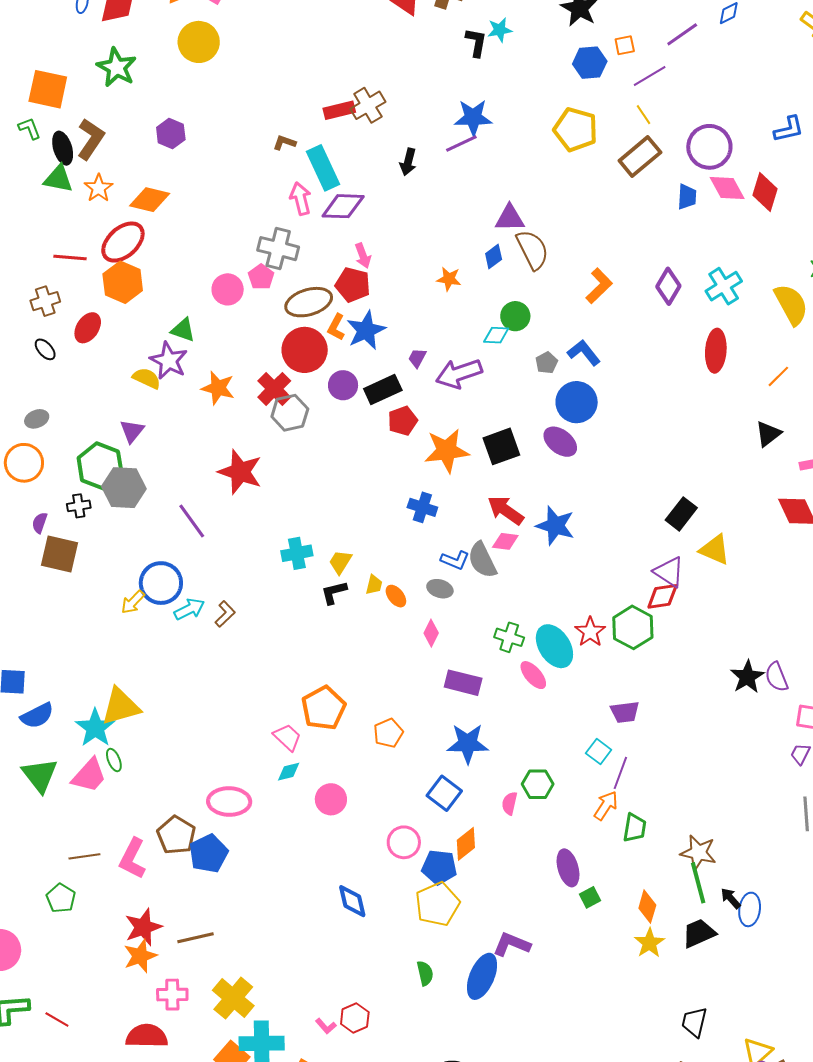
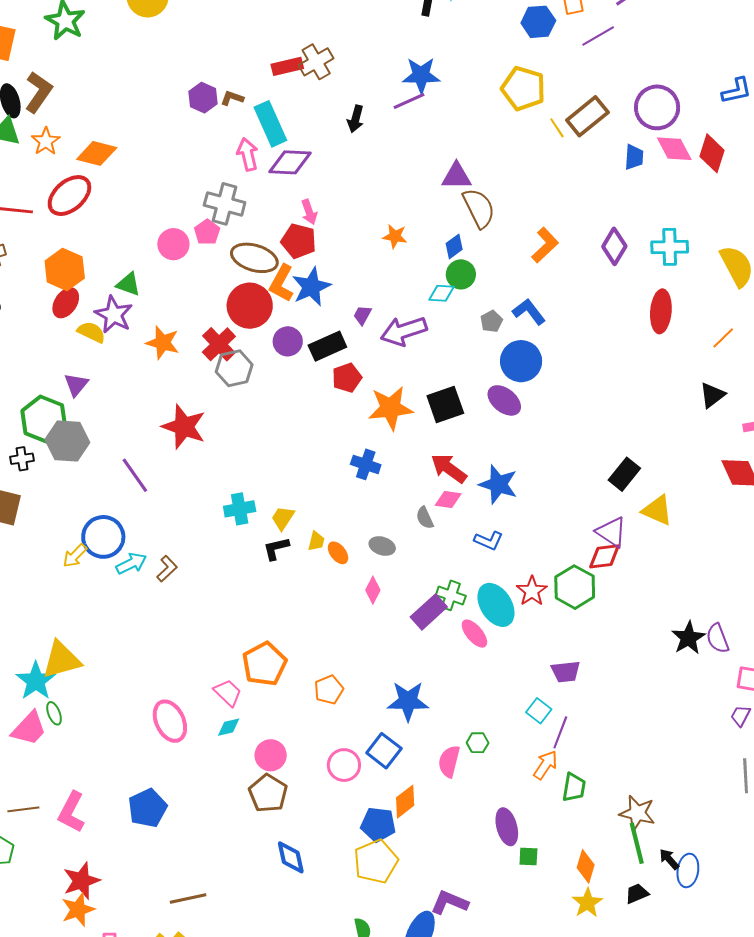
yellow line: (643, 115) -> (557, 128), moved
purple hexagon: (171, 134) -> (203, 98), moved
blue diamond: (494, 257) -> (454, 246), moved
orange hexagon: (123, 282) -> (65, 269), moved
cyan cross: (724, 286) -> (670, 247), turned 30
brown ellipse: (309, 302) -> (254, 258), turned 33
orange L-shape: (336, 327) -> (282, 283), size x1.4
red ellipse: (88, 328) -> (66, 303), moved
blue L-shape: (455, 560) -> (489, 541), moved
gray semicircle: (482, 560) -> (425, 518), size x0.6
purple rectangle: (463, 683) -> (429, 612), moved, turned -57
green hexagon: (538, 784) -> (478, 743), size x0.7
pink ellipse: (229, 801) -> (170, 721), moved, turned 63
pink semicircle: (510, 803) -> (449, 761), size x1.4
brown pentagon: (176, 835) -> (268, 793), moved
pink circle: (404, 842) -> (344, 765), moved
green square: (590, 897) -> (528, 857), turned 30
black trapezoid: (699, 933) -> (637, 894), size x0.7
brown line: (195, 938) -> (188, 899), moved

